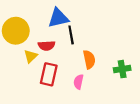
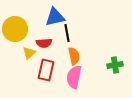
orange semicircle: (89, 59) -> (74, 56), moved
pink semicircle: (79, 82) -> (74, 77), size x1.6

